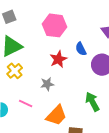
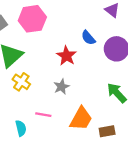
pink hexagon: (55, 25) -> (32, 19), moved

